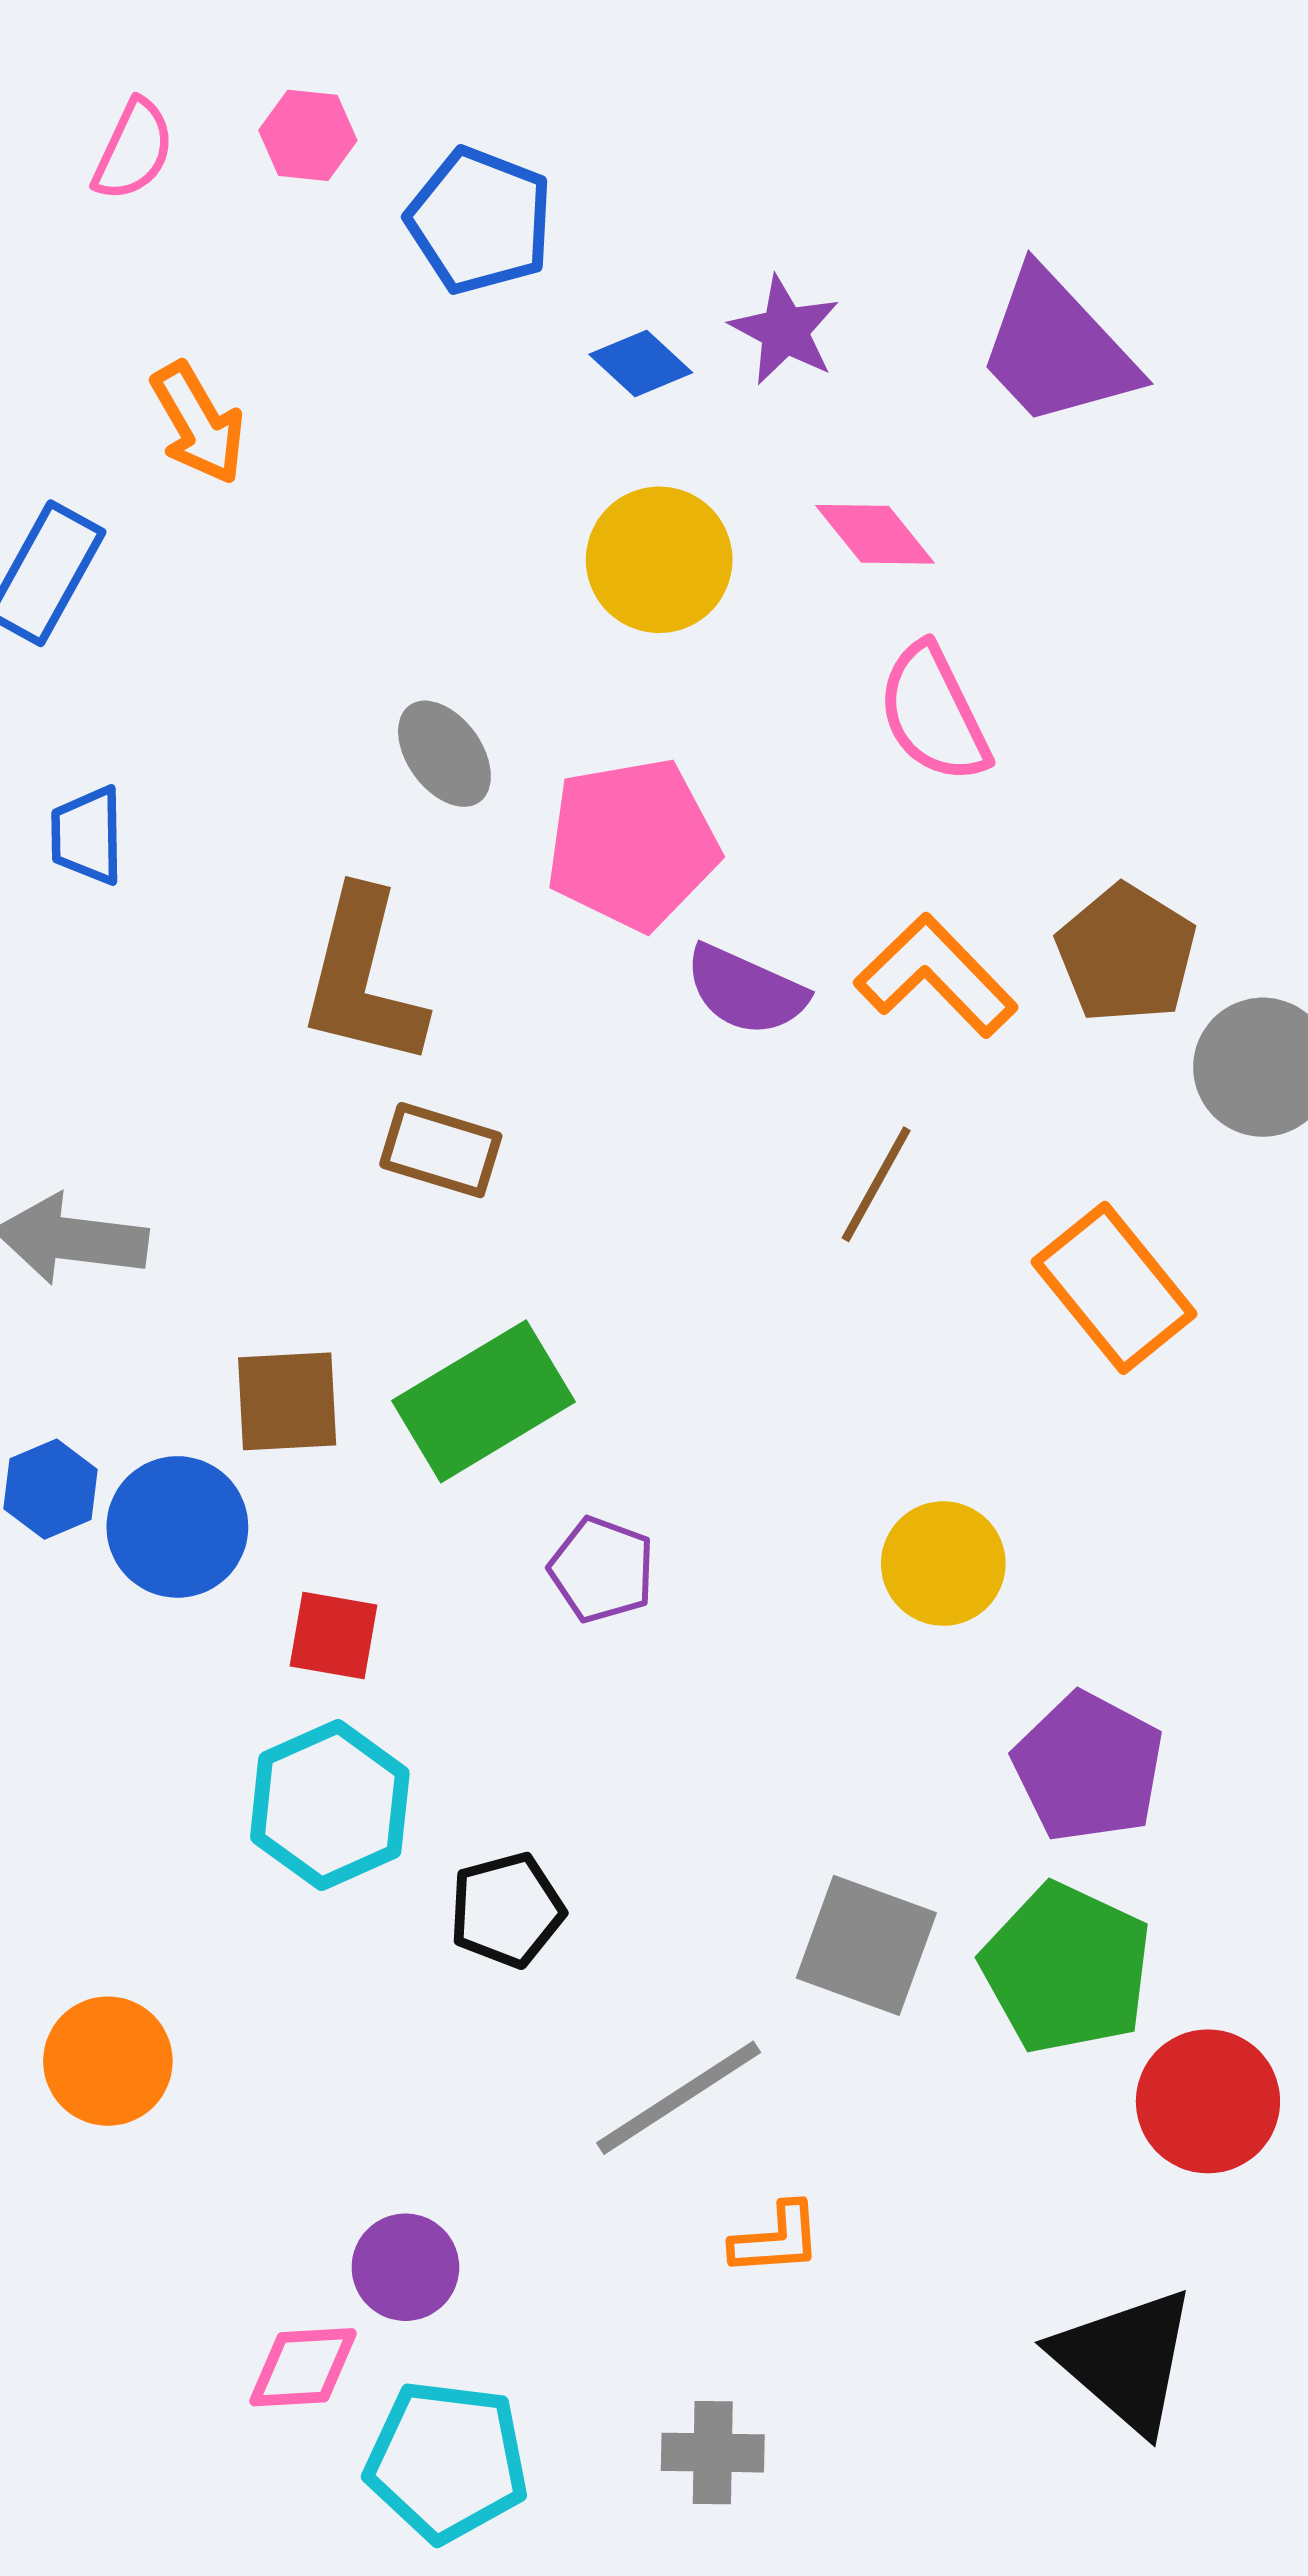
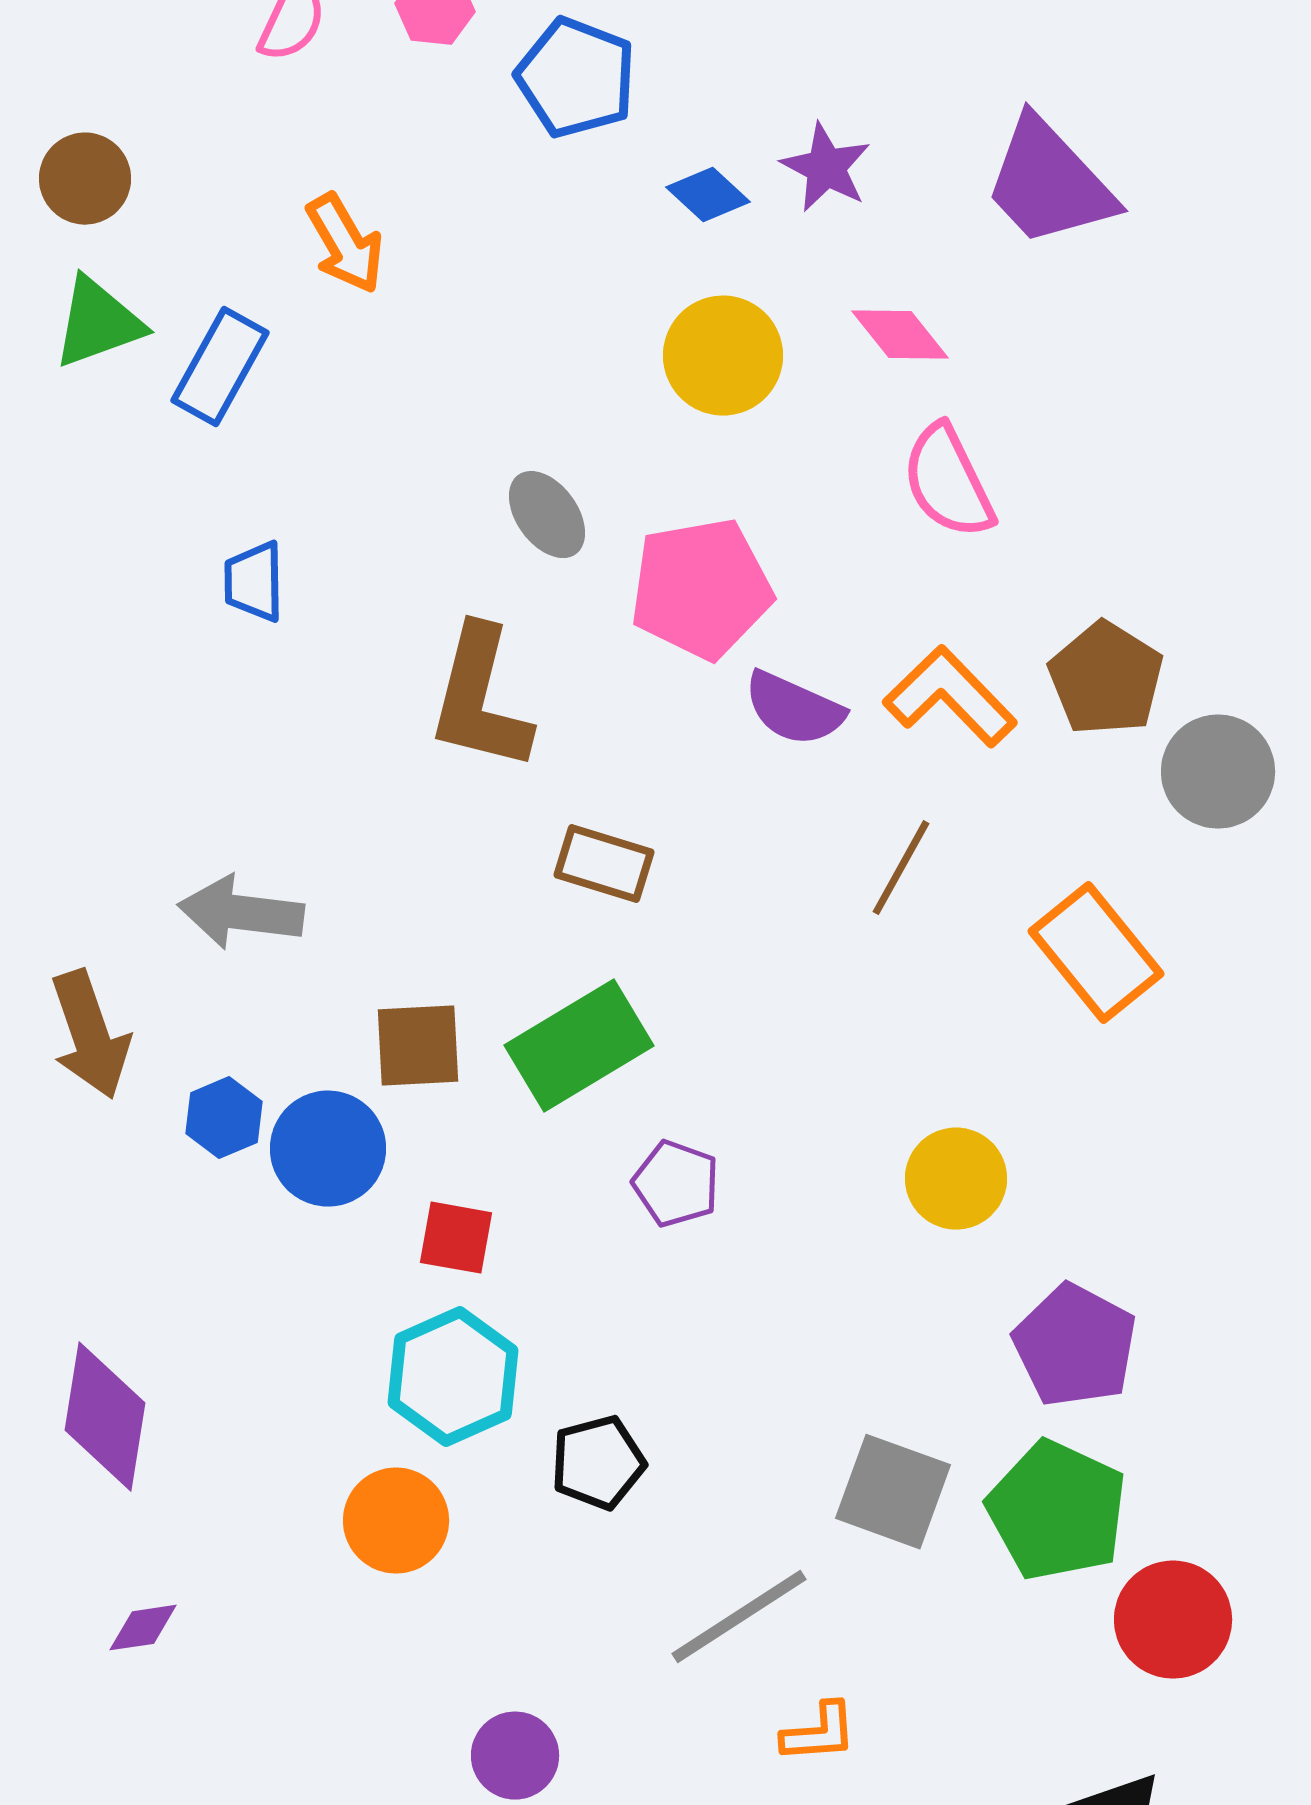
brown rectangle: (441, 1150) -> (604, 864), moved
orange circle: (108, 2061) -> (396, 1521), moved

